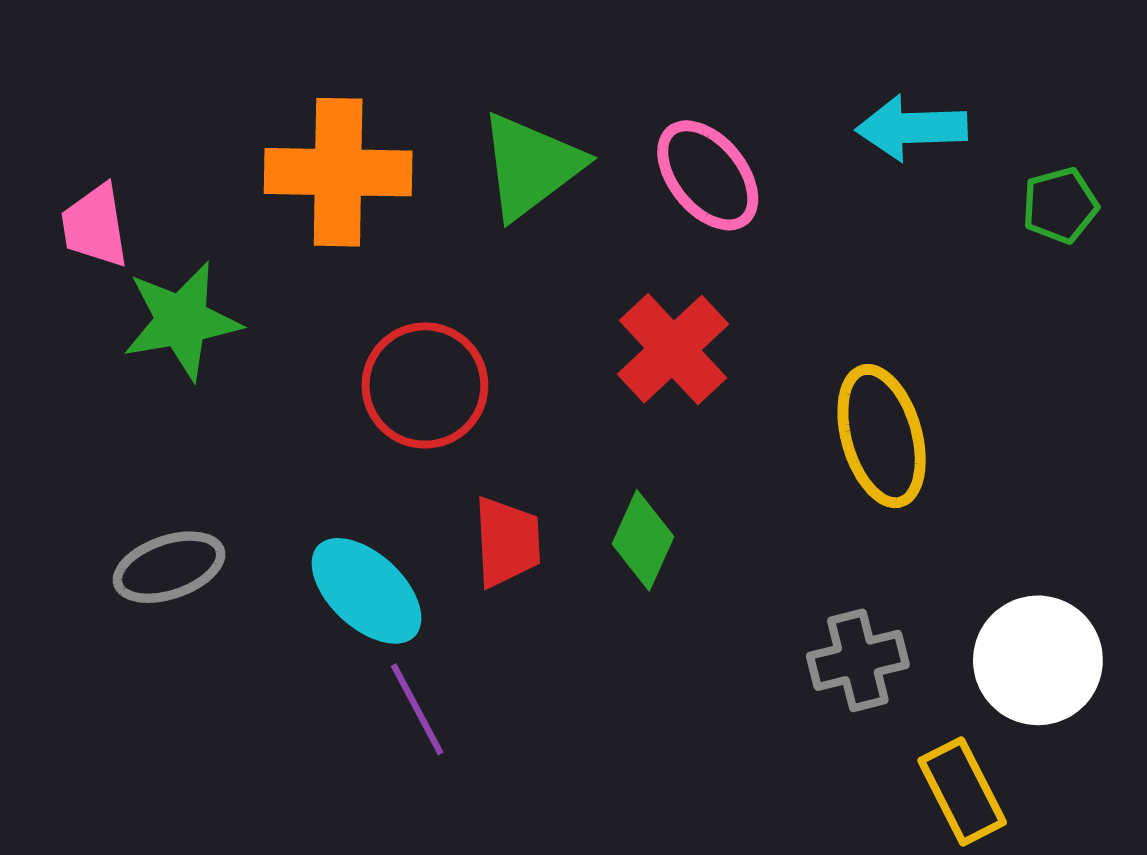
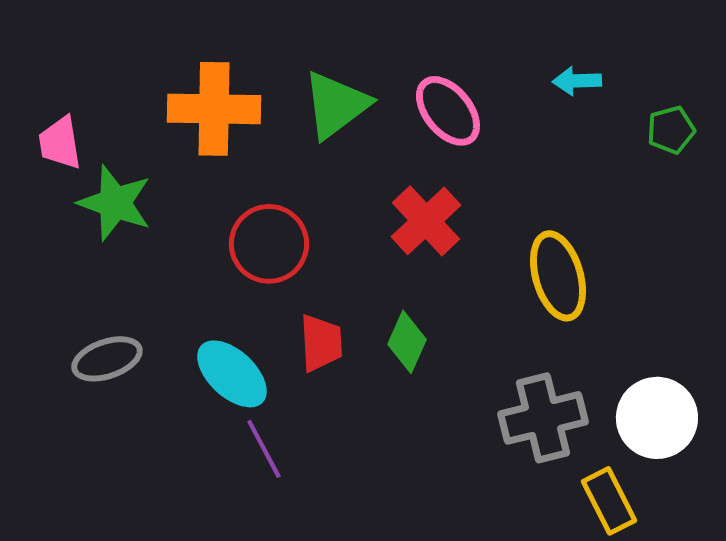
cyan arrow: (912, 128) -> (577, 81), size x0.7
green star: (182, 321) -> (115, 203), turned 30
gray cross: (858, 660) -> (543, 418), size x1.4

